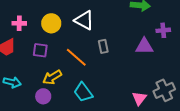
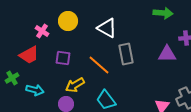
pink cross: (19, 23) -> (42, 31), turned 32
yellow circle: (51, 23) -> (68, 21), moved
gray rectangle: (103, 46) -> (126, 54), size x1.5

